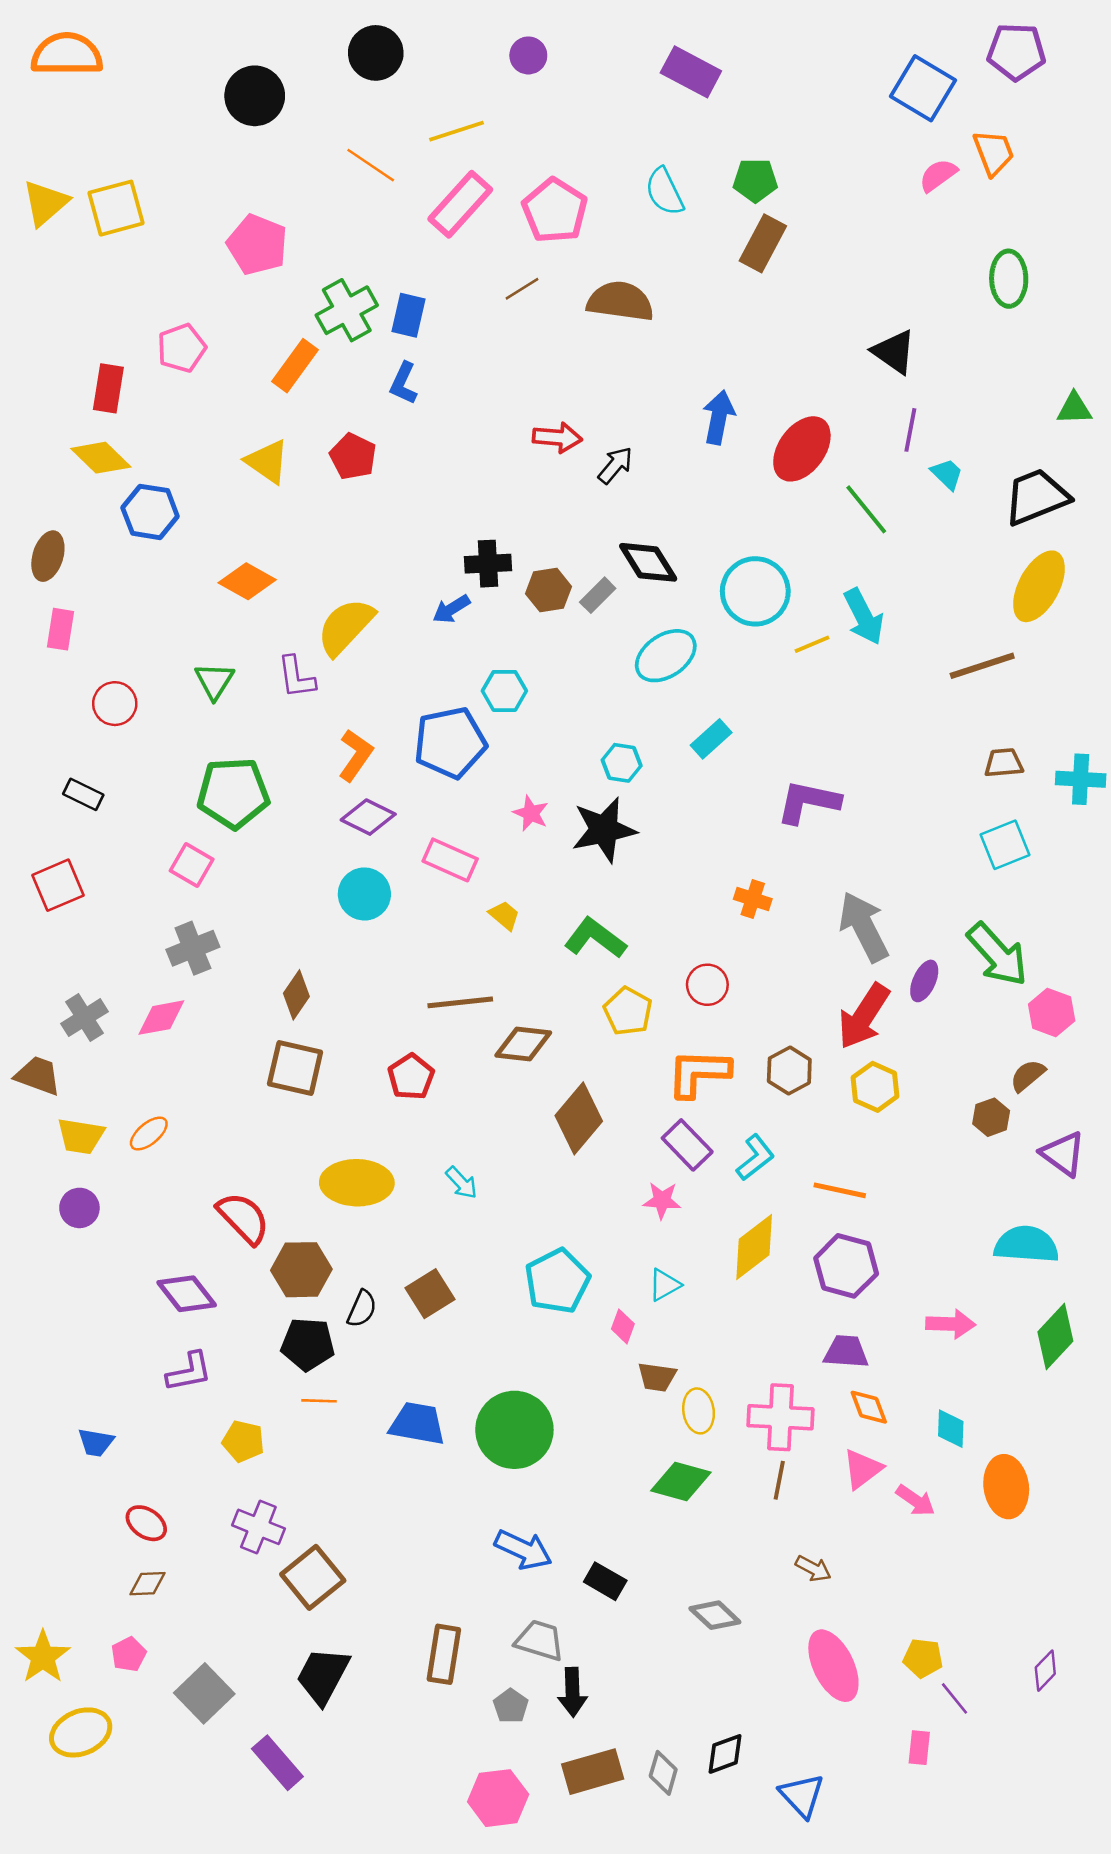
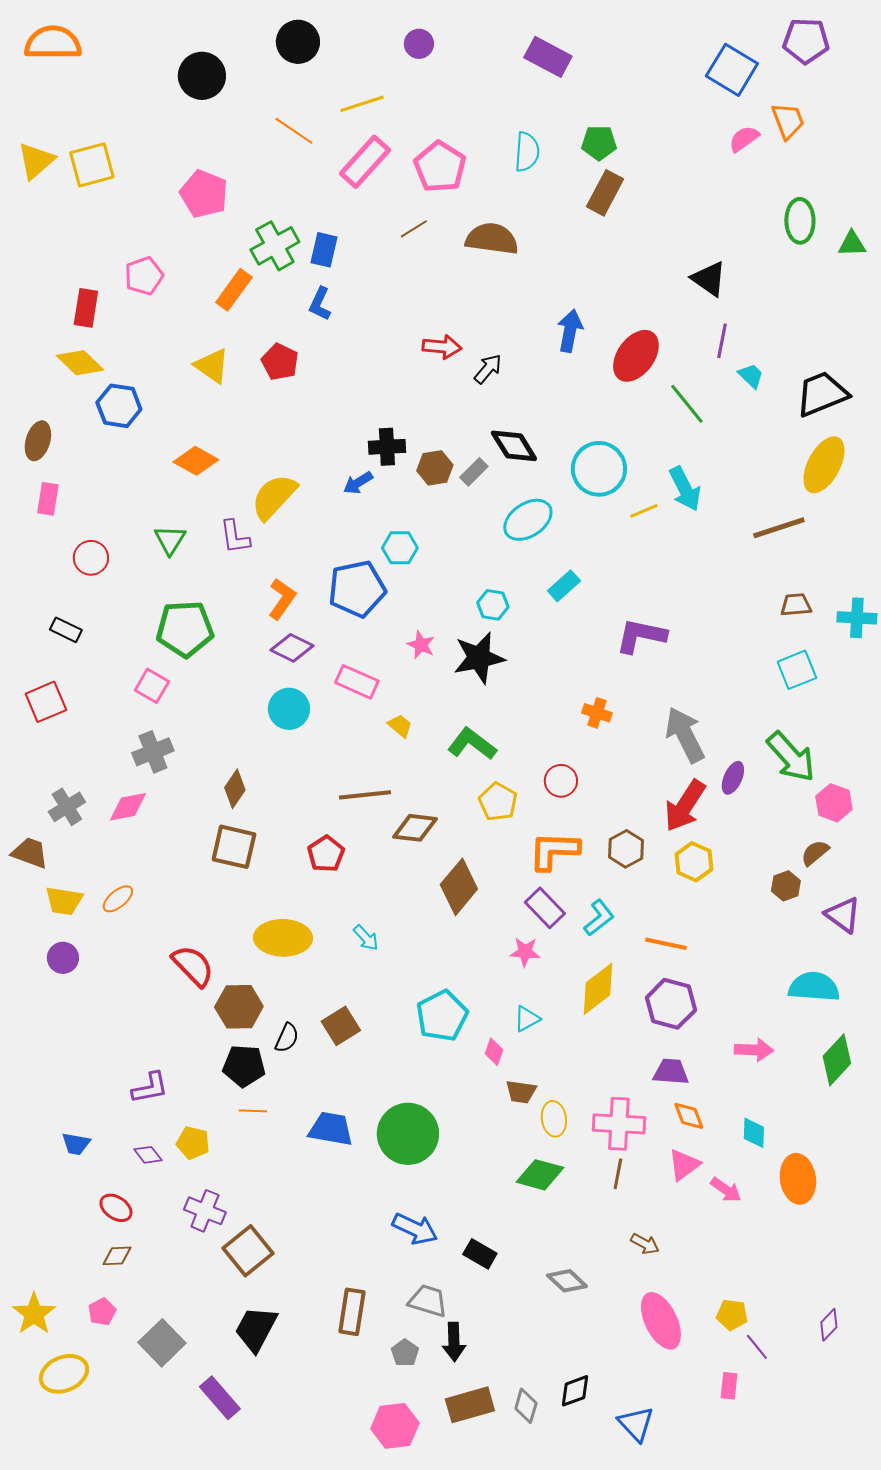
cyan semicircle: (664, 192) -> (527, 152), turned -150
green triangle: (1074, 409) -> (852, 244), moved
purple diamond: (187, 1294) -> (148, 1155), moved, size x0.6

